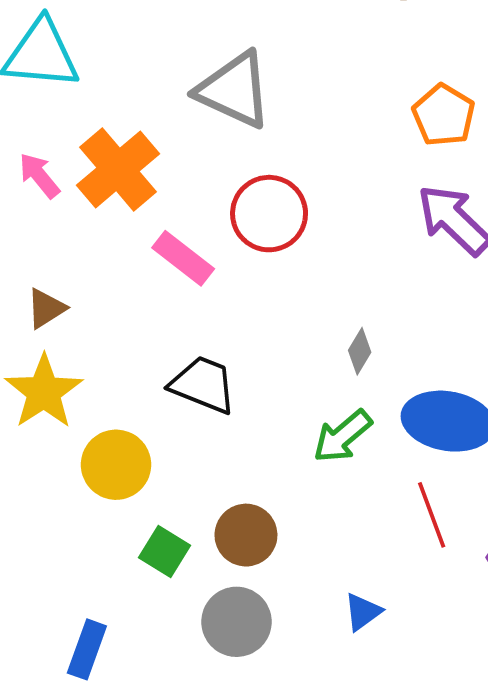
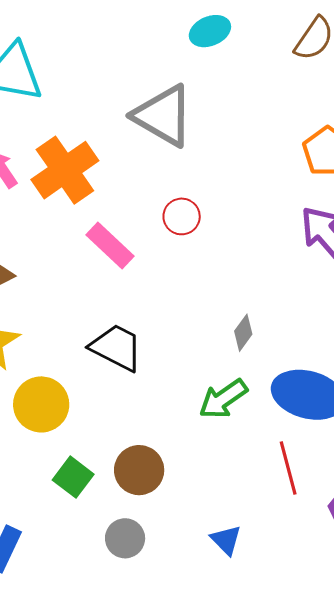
red circle: (269, 214) -> (182, 216), size x0.6
blue triangle: (363, 612) -> (226, 540), turned -44
gray circle: (236, 622) -> (125, 538), size x0.7

